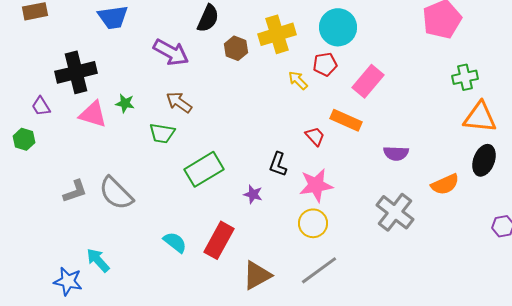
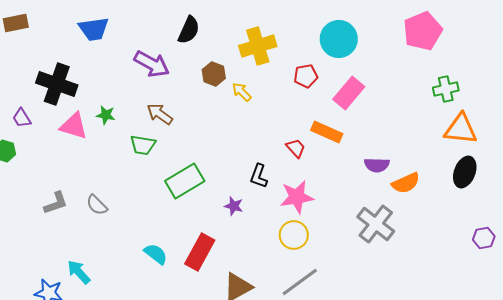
cyan circle: (338, 27) -> (339, 39), moved
brown hexagon: (236, 48) -> (214, 74), moved
black cross: (76, 72) -> (57, 84), turned 33
yellow arrow: (298, 80) -> (242, 92), moved
orange semicircle: (445, 184) -> (406, 183), moved
gray semicircle: (116, 193) -> (97, 205), size x0.6

